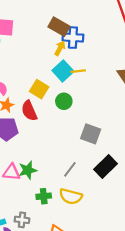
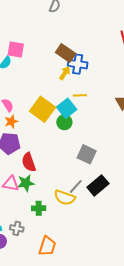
cyan square: (63, 71) -> (67, 108), moved
yellow square: (39, 89) -> (42, 109), size x1.4
red semicircle: (29, 111) -> (29, 162), moved
gray line: (70, 169) -> (76, 186), moved
yellow semicircle: (71, 196) -> (65, 198), moved

